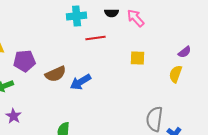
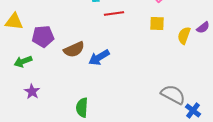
yellow square: (138, 58) -> (157, 24), moved
yellow semicircle: (176, 74) -> (184, 36), moved
gray semicircle: (155, 119) -> (173, 95), turned 110

